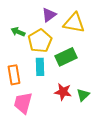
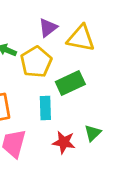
cyan rectangle: (40, 67) -> (45, 108), moved
red star: (63, 92) -> (64, 142), moved

